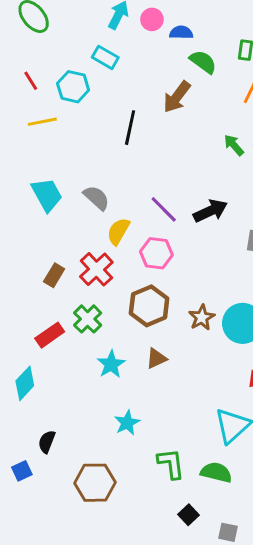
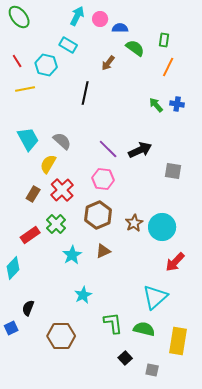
brown arrow: (177, 97) -> (108, 63), moved, size x0.7
yellow semicircle: (118, 231) -> (48, 164), moved

